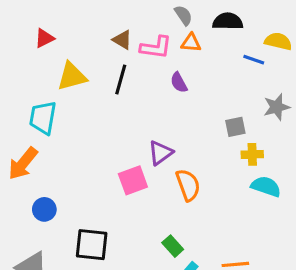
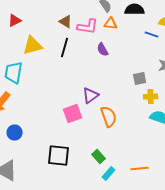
black square: (92, 245) -> (59, 156), moved

